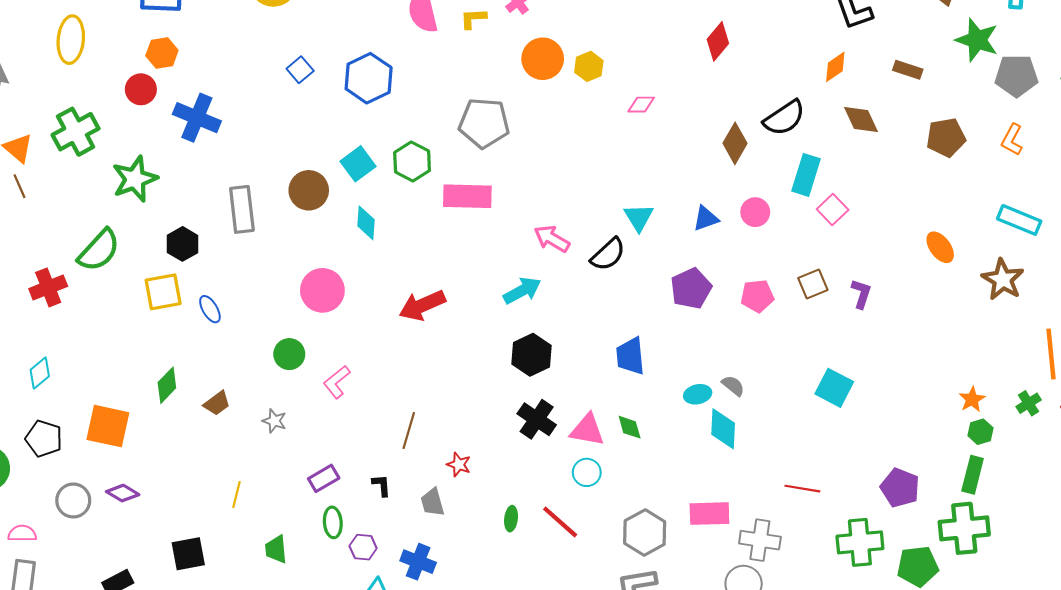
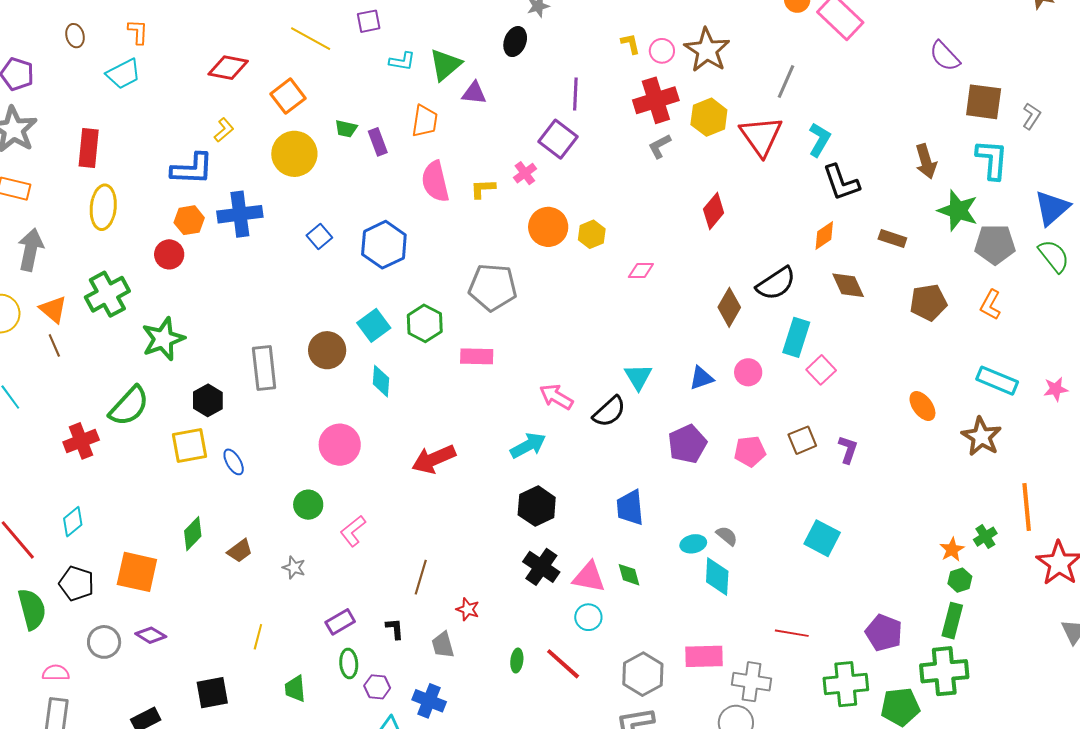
blue cross: (197, 118) -> (240, 214), moved, turned -30
pink rectangle: (467, 196) -> (477, 356), size x0.7
green cross: (1029, 403) -> (985, 537), moved

